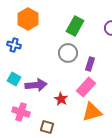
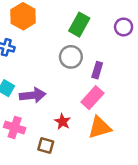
red star: (61, 99) -> (63, 122), moved

